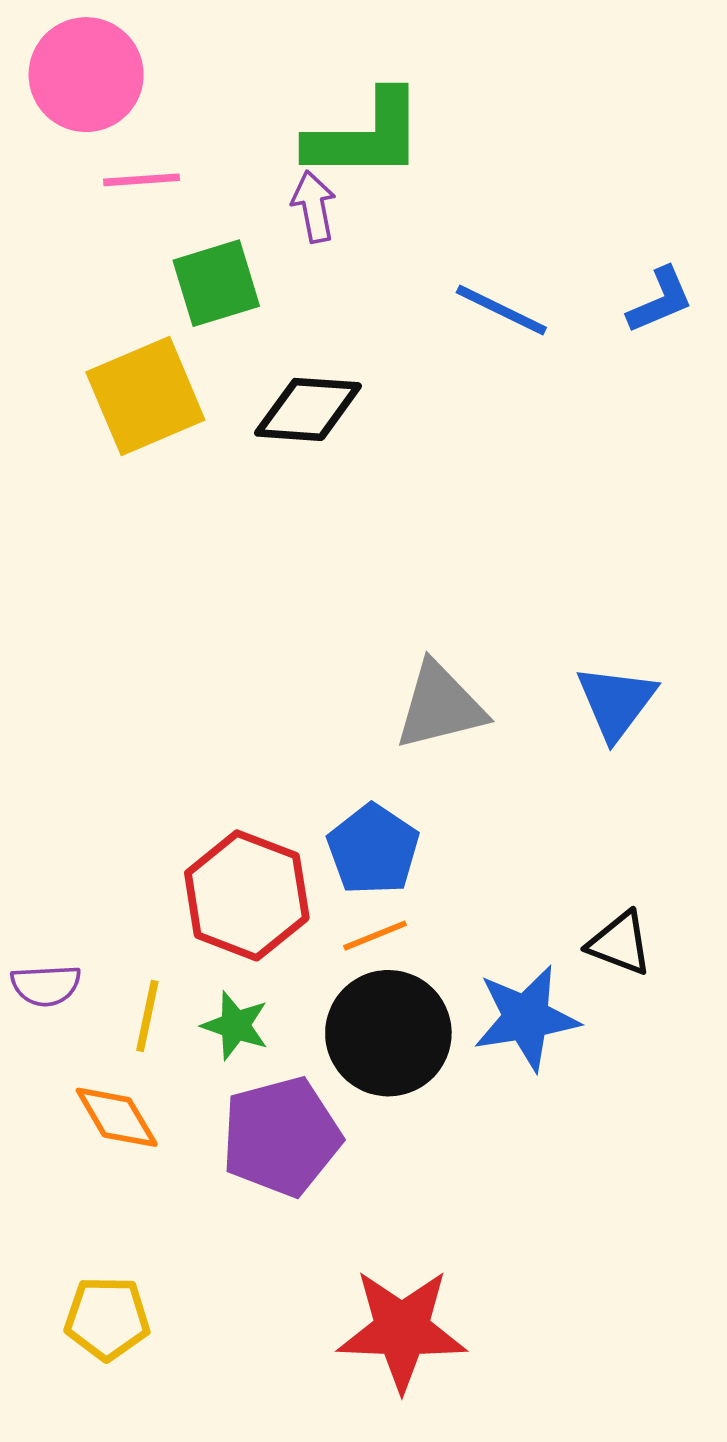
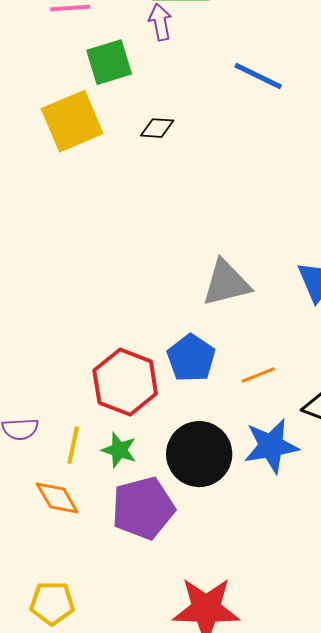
black diamond: (308, 409) -> (157, 128), size x0.6
orange line: (375, 936) -> (258, 375), moved

